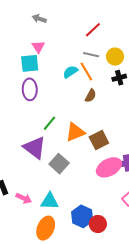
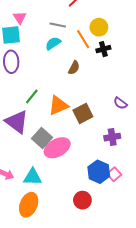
gray line: (91, 55) -> (58, 25), moved
orange line: (86, 71) -> (83, 39), moved
pink ellipse: (109, 167) -> (57, 148), moved
blue hexagon: (82, 216) -> (99, 172), moved

